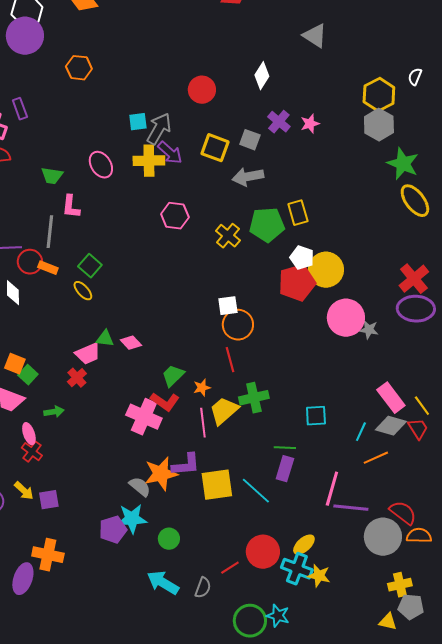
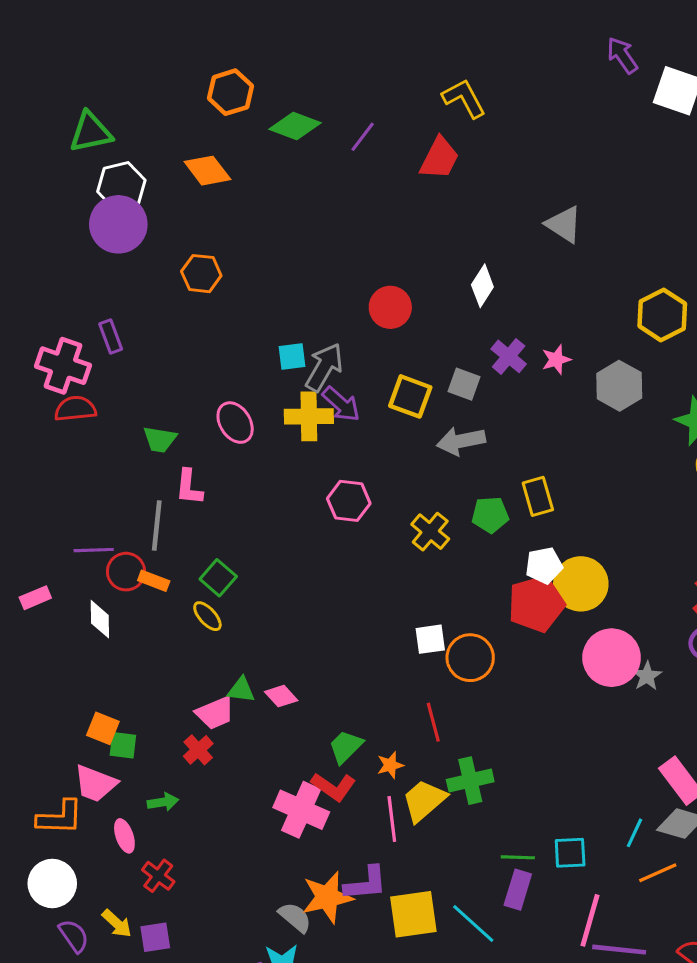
gray hexagon: (379, 125) -> (619, 386), moved
green pentagon: (267, 225) -> (490, 515), size x0.7
white pentagon: (302, 258) -> (544, 565), turned -30
orange circle: (238, 325) -> (470, 658), moved
gray star: (369, 330) -> (647, 676), turned 30
green square: (28, 375) -> (123, 745), turned -36
cyan square: (316, 416) -> (570, 853), moved
red cross: (32, 452) -> (158, 876), moved

